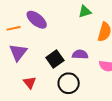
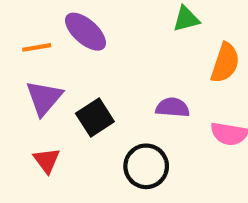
black square: (55, 59) -> (95, 117), moved
red triangle: (30, 83) -> (47, 160), moved

